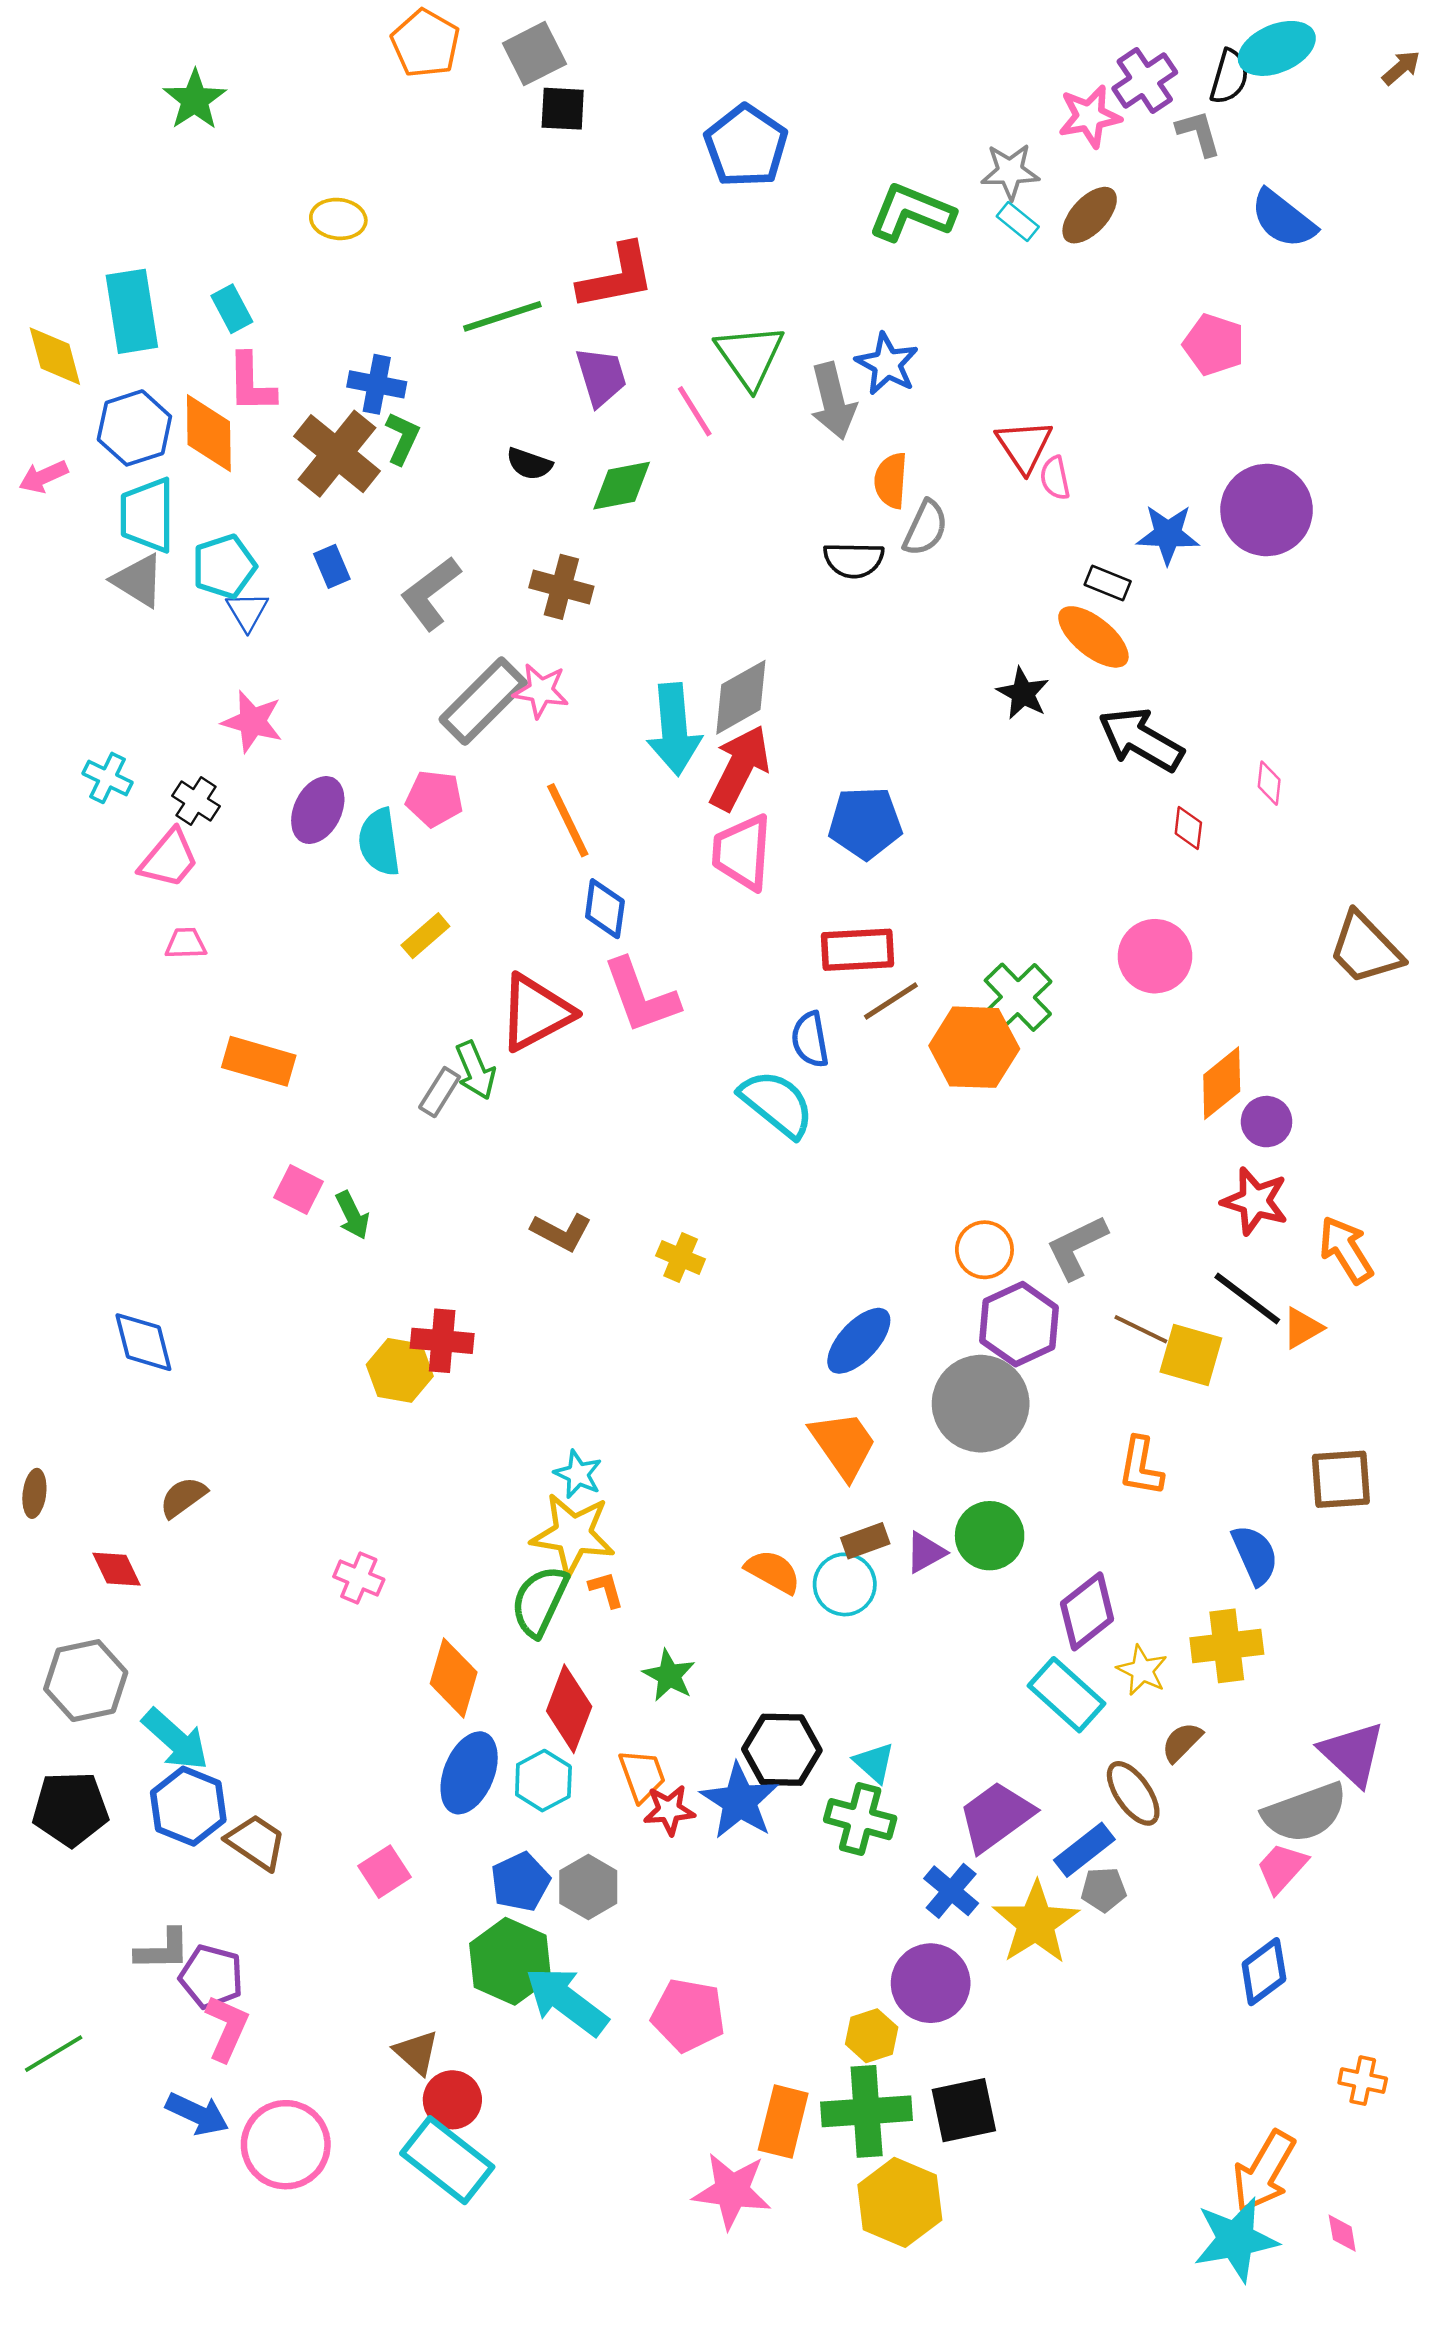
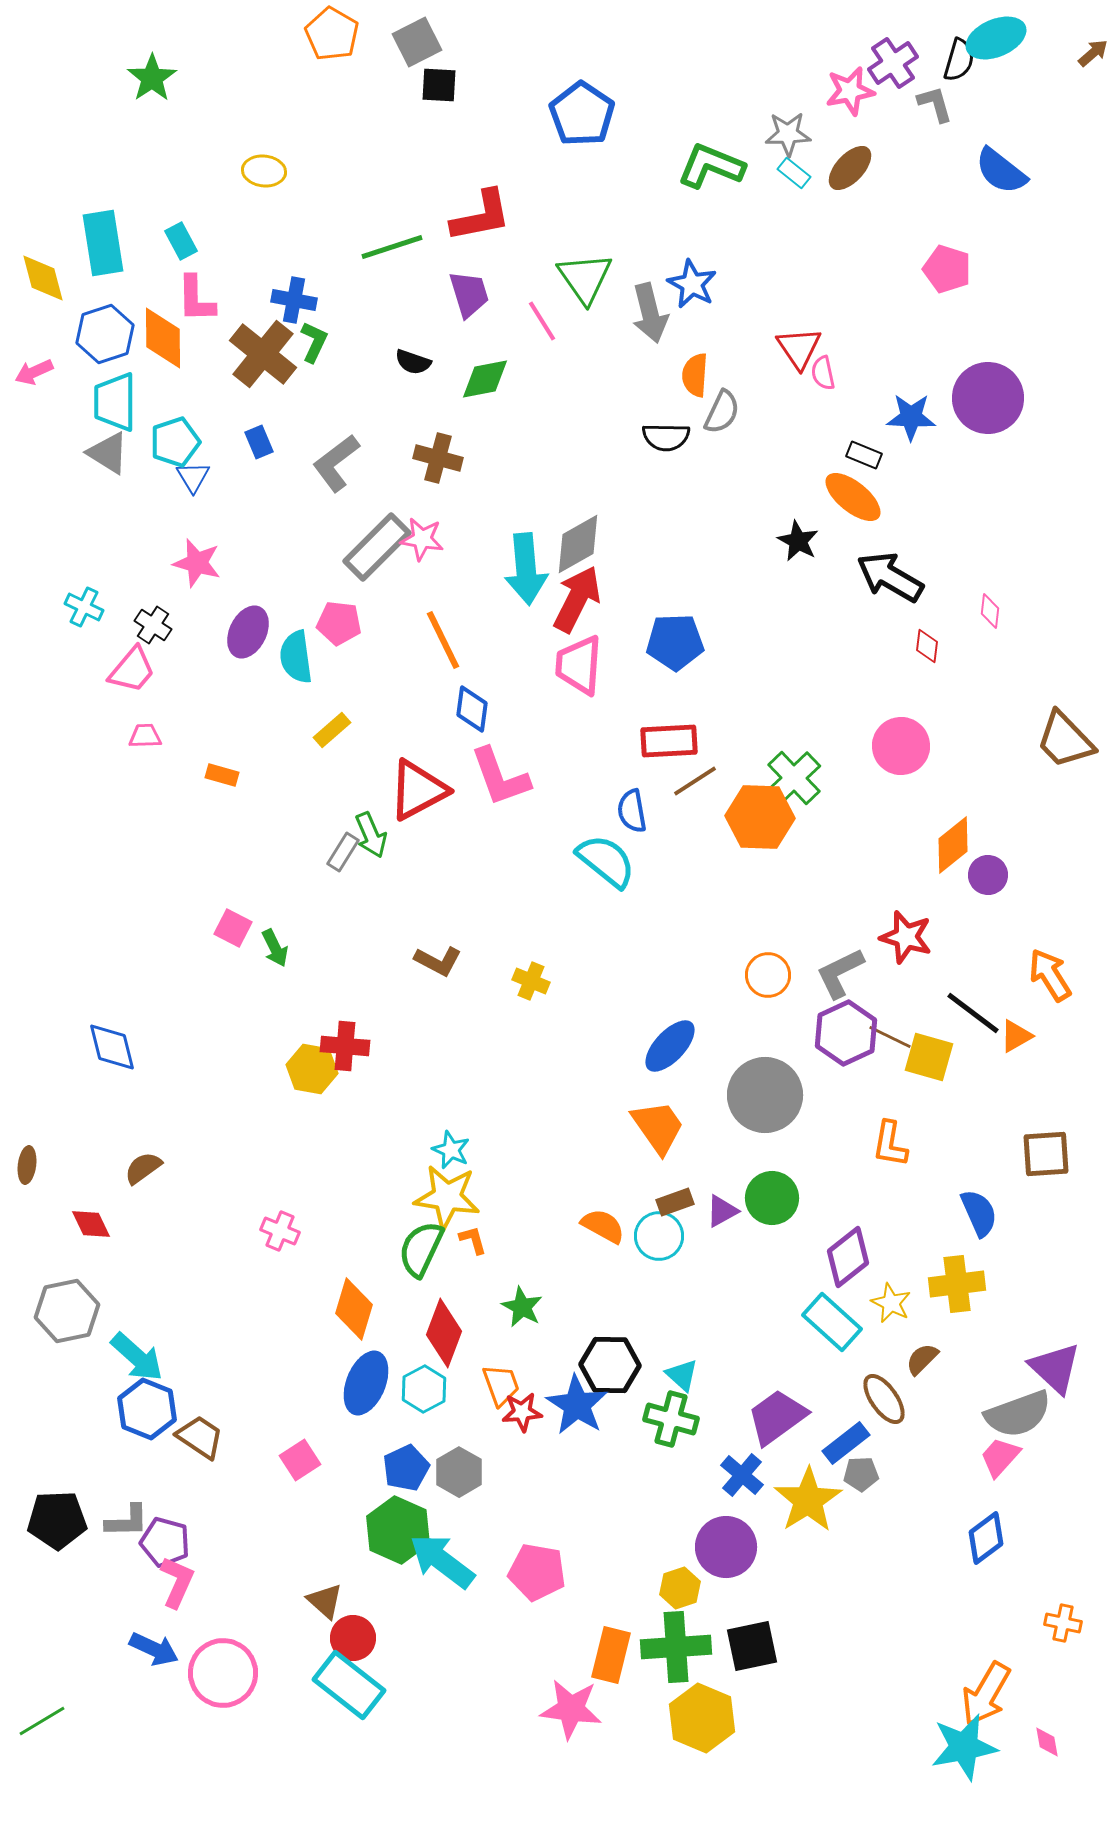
orange rectangle: (259, 1061) -> (222, 775), moved, size x0.6
red star: (1255, 1201) -> (906, 937), moved
purple hexagon: (1019, 1324) -> (846, 1033), moved
black pentagon: (70, 1809) -> (57, 1520), moved
green line: (54, 2054) -> (42, 1721), moved

